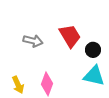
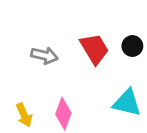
black circle: (93, 50) -> (132, 46), moved

